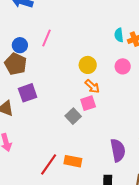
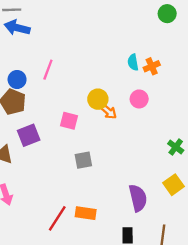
orange arrow: (92, 86) -> (108, 111), moved
pink square: (88, 103) -> (69, 121), moved, turned 35
gray square: (73, 116) -> (83, 160), turned 35

